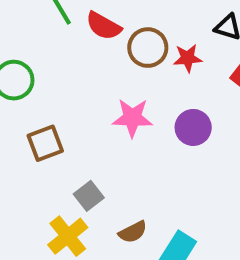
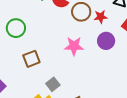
purple circle: (193, 127) -> (106, 41), moved

